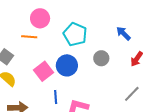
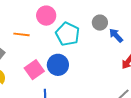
pink circle: (40, 18) -> (46, 16), moved
gray circle: (101, 58) -> (100, 23), moved

